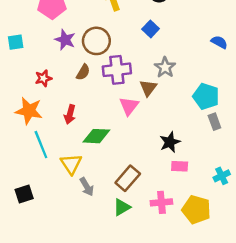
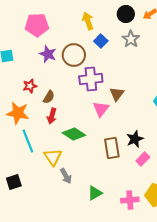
blue square: (151, 29) -> (101, 41), moved
gray star: (165, 67) -> (131, 39), moved
brown semicircle: (83, 72) -> (49, 97), moved
green diamond: (96, 136) -> (74, 134), turned 30
pink rectangle: (180, 166) -> (143, 159), turned -48
brown rectangle: (128, 178) -> (112, 148), moved, turned -50
pink cross: (161, 202) -> (130, 200), moved

